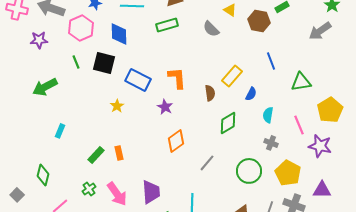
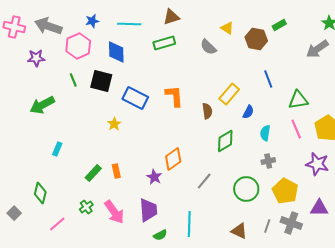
purple star: (165, 107) -> (154, 177), moved
pink line: (299, 125) -> (296, 129), moved
gray cross: (271, 143) -> (268, 161), turned -32

